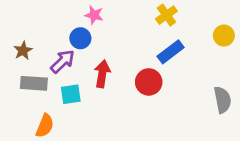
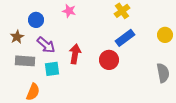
yellow circle: (224, 36) -> (165, 35), moved
blue circle: (80, 38) -> (36, 20), moved
purple arrow: (63, 61) -> (46, 45), turned 84

